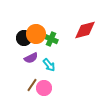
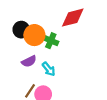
red diamond: (85, 30) -> (73, 18), moved
black circle: (24, 38) -> (21, 30), moved

